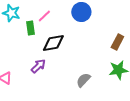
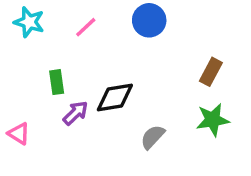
green rectangle: (30, 28) -> (57, 82), moved
black diamond: (53, 43) -> (115, 97), moved

